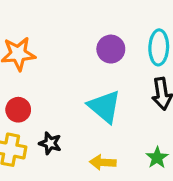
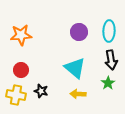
green star: (157, 158) -> (108, 83), moved
yellow arrow: (103, 162) -> (78, 94), moved

